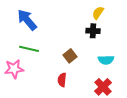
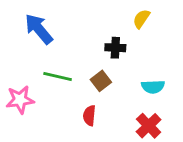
black cross: (93, 31) -> (115, 48), moved
green line: (29, 49) -> (58, 77), moved

